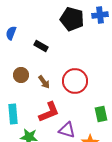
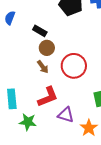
brown circle: (21, 75) -> (47, 48), moved

